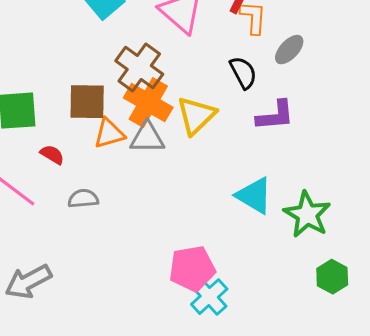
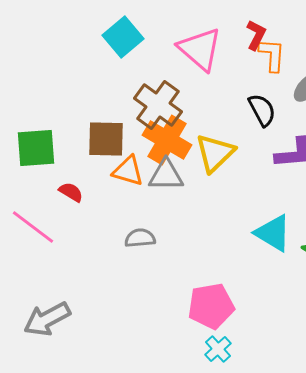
orange triangle: (109, 134) -> (128, 171), turned 32
gray semicircle: (83, 199) -> (140, 238), moved
cyan cross: (209, 297) -> (218, 349), moved, size x0.7

